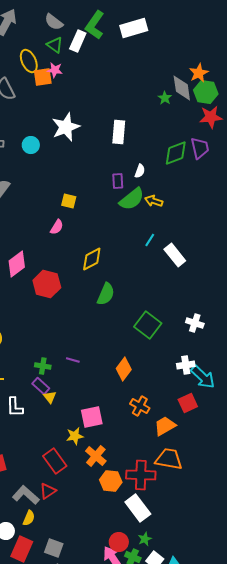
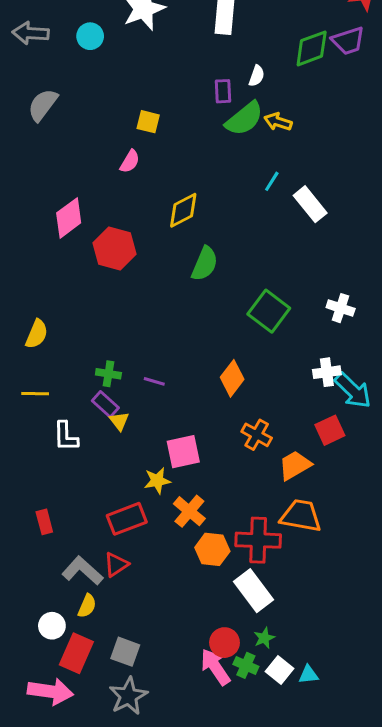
purple trapezoid: (200, 148) -> (348, 41), turned 85
purple line: (73, 360) -> (154, 381), moved
red rectangle: (55, 461) -> (127, 519), turned -75

